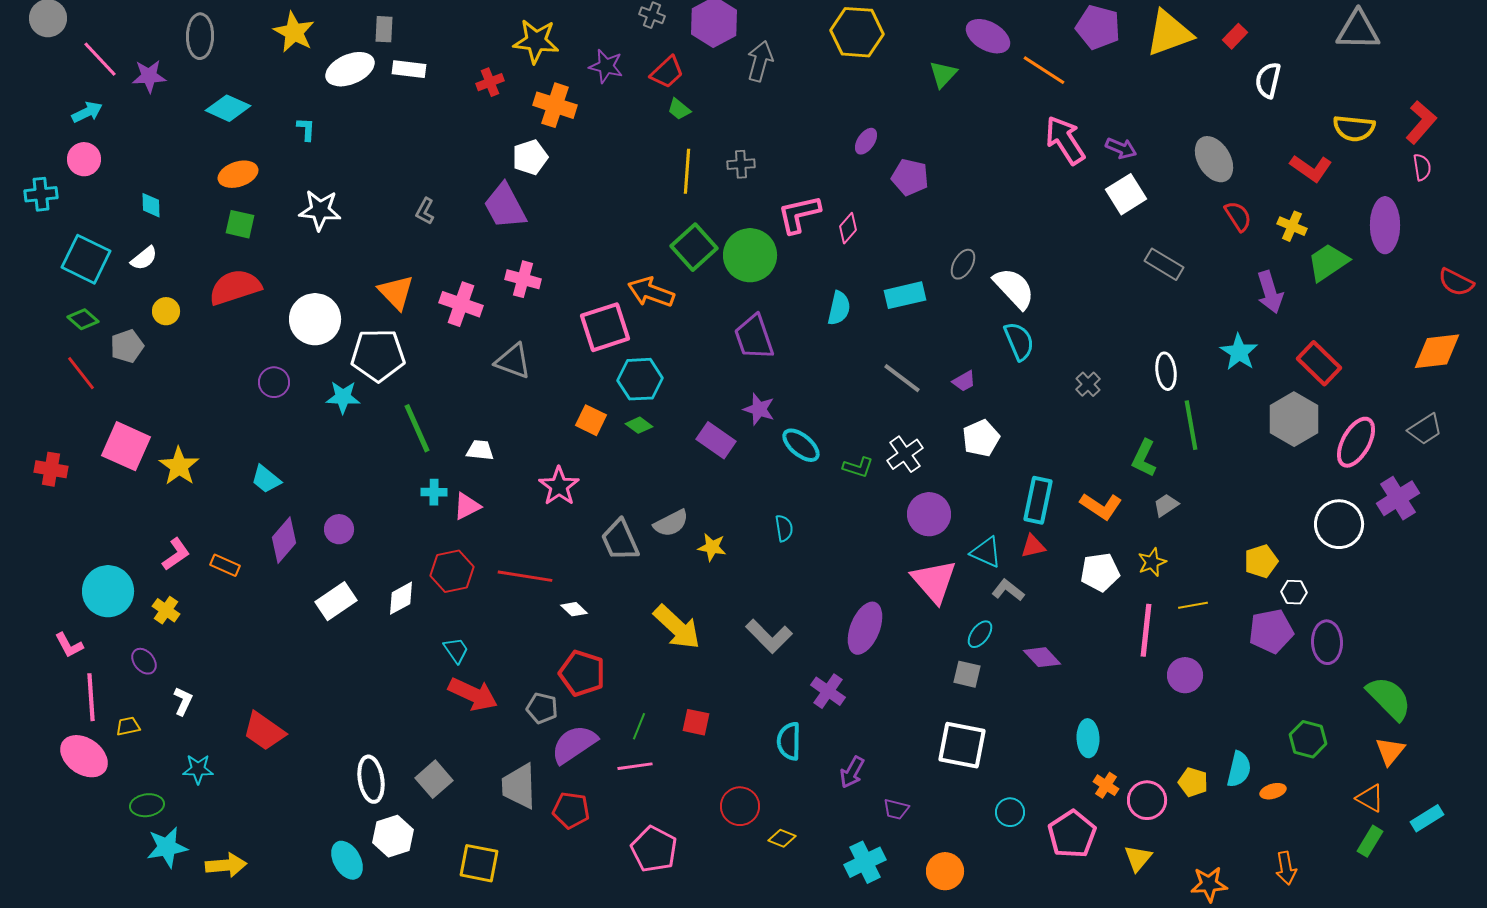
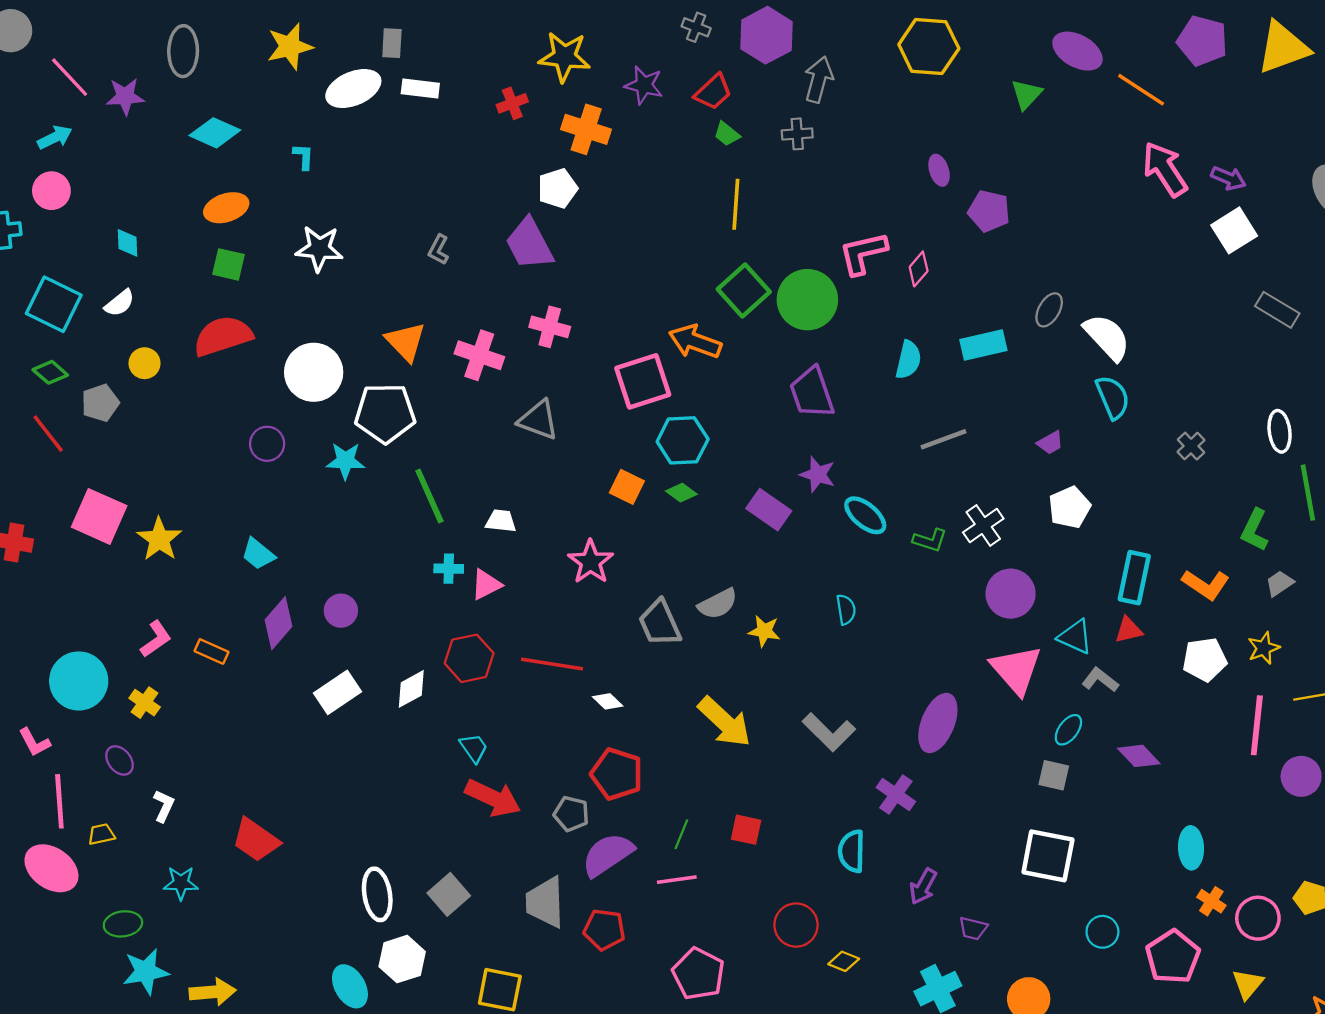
yellow star: (294, 32) -> (290, 47), turned 30
purple ellipse: (866, 141) -> (939, 170), turned -52
gray cross: (741, 164) -> (797, 134), moved
gray line: (902, 378) -> (944, 439), moved, turned -57

